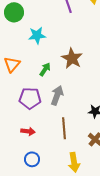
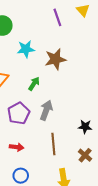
brown star: (72, 58) -> (55, 59), moved, turned 30
purple pentagon: (30, 98) -> (19, 113), turned -30

